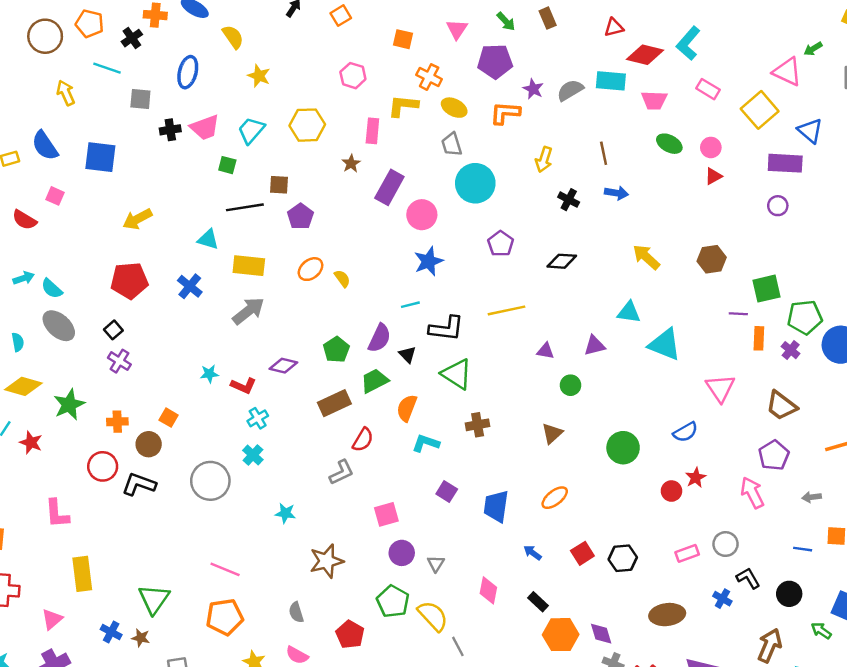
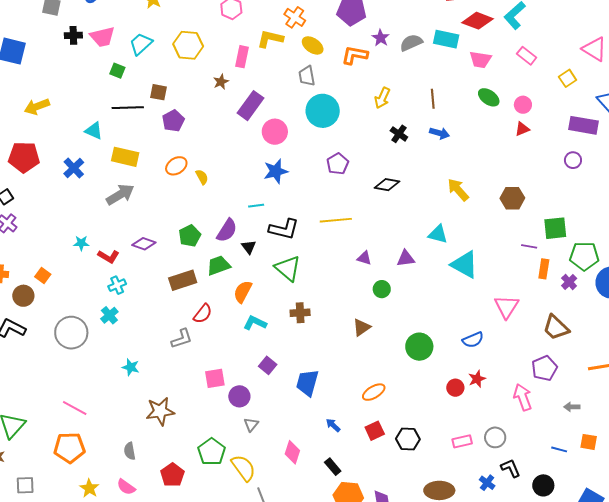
yellow square: (760, 110) -> (568, 78), size x0.6
orange ellipse: (555, 498) -> (374, 392), moved
purple circle: (402, 553) -> (239, 396), moved

